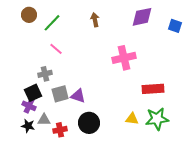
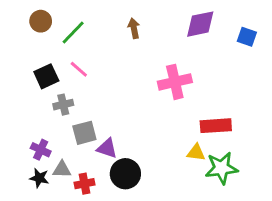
black square: (33, 93) -> (46, 76), moved
purple triangle: (78, 96) -> (107, 148), moved
yellow triangle: (132, 119) -> (196, 153), moved

